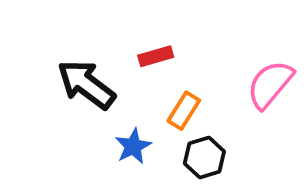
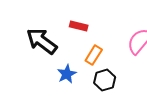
red rectangle: (156, 56) -> (79, 26), turned 30

